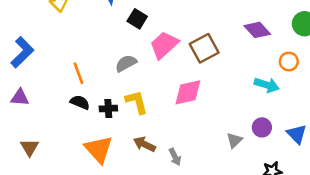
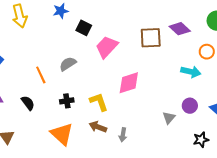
brown square: (204, 48) -> (151, 38), moved, turned 30
gray semicircle: (126, 63) -> (68, 64), moved
black semicircle: (80, 102) -> (28, 103), moved, turned 35
yellow L-shape: (137, 102) -> (99, 102), moved
gray arrow: (175, 157) -> (123, 135), turned 40

